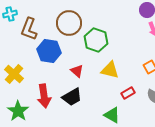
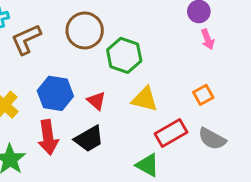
brown L-shape: (29, 29) -> (26, 39), turned 45
blue hexagon: (49, 51) -> (55, 93), moved
red rectangle: (128, 93) -> (171, 133), size x1.5

